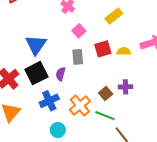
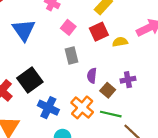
blue triangle: (36, 45) -> (24, 30), moved
red square: (103, 49) -> (99, 32), moved
purple semicircle: (61, 74) -> (92, 76), moved
blue cross: (49, 101) -> (48, 108), turned -30

